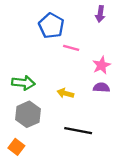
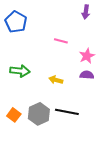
blue pentagon: (51, 26) -> (16, 22), moved
gray hexagon: (28, 114) -> (39, 114), moved
orange square: (16, 147) -> (14, 115), moved

